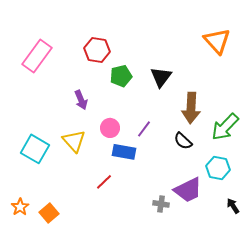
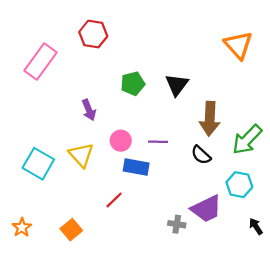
red hexagon: (97, 50) -> (93, 34), moved
purple line: (144, 129) -> (158, 142), turned 54
orange square: (49, 213) -> (71, 230), moved

